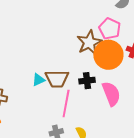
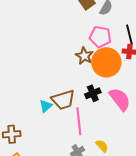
brown star: (89, 42) -> (84, 56), size x0.7

